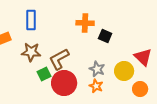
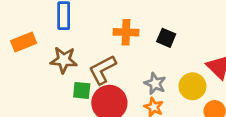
orange cross: (85, 23) -> (126, 32), moved
green square: (44, 74) -> (82, 90), turned 32

